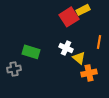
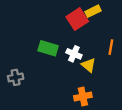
green rectangle: (31, 52) -> (48, 48), moved
orange cross: (89, 73) -> (83, 96), moved

